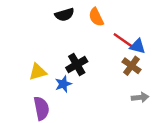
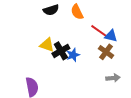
yellow triangle: (38, 72) -> (47, 45), moved, turned 35
blue star: (63, 84) -> (73, 55), moved

